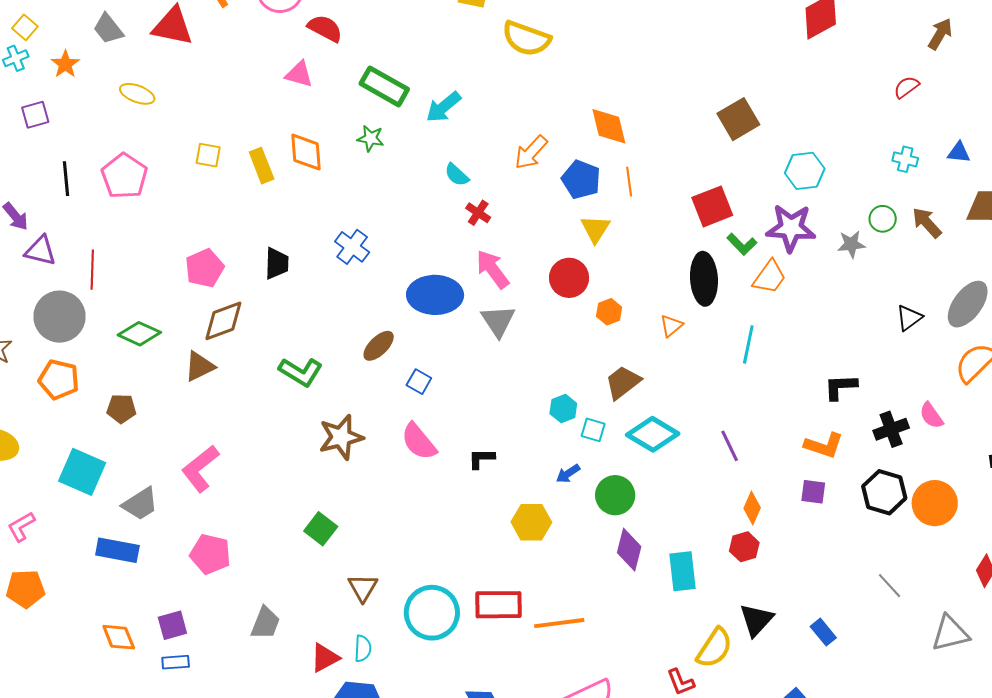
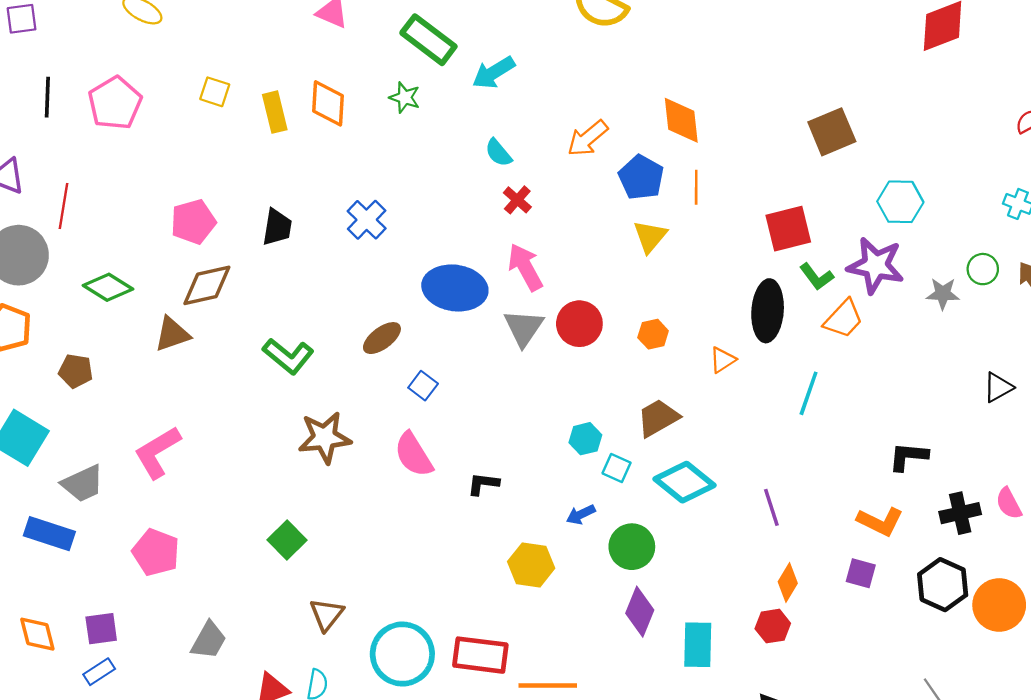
red circle: (569, 278) -> (579, 324), moved
blue rectangle: (176, 662) -> (99, 672), turned -36

